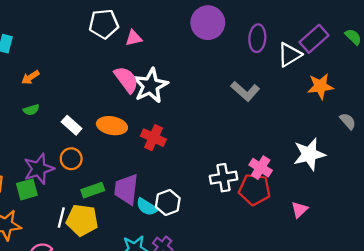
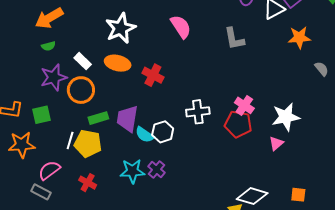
orange arrow: (30, 77) -> (49, 18), size x1.8
pink semicircle: (126, 80) -> (181, 27), moved
white star: (151, 86) -> (121, 28), moved
gray L-shape: (245, 91) -> (234, 39), turned 35
white star: (309, 154) -> (286, 117), moved
orange circle: (71, 159) -> (81, 90), size x1.4
purple star: (39, 169) -> (54, 77), moved
white cross: (224, 178) -> (198, 112), moved

